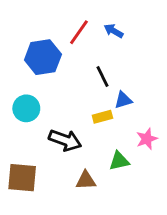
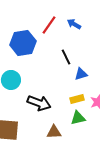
yellow rectangle: (102, 117) -> (77, 99), moved

